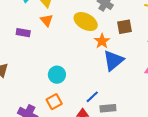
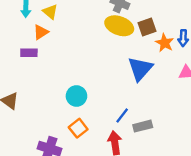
orange triangle: (47, 20) -> (41, 32), moved, turned 48
yellow ellipse: (86, 22) -> (119, 26), moved
orange star: (102, 41) -> (165, 43), moved

